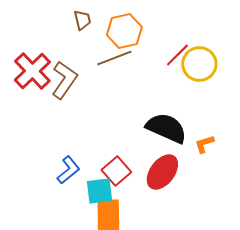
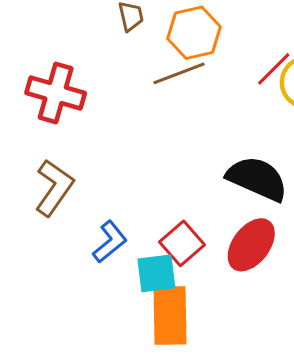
red cross: (32, 71) -> (56, 93), turned -30
brown L-shape: (64, 80) -> (54, 188), moved

